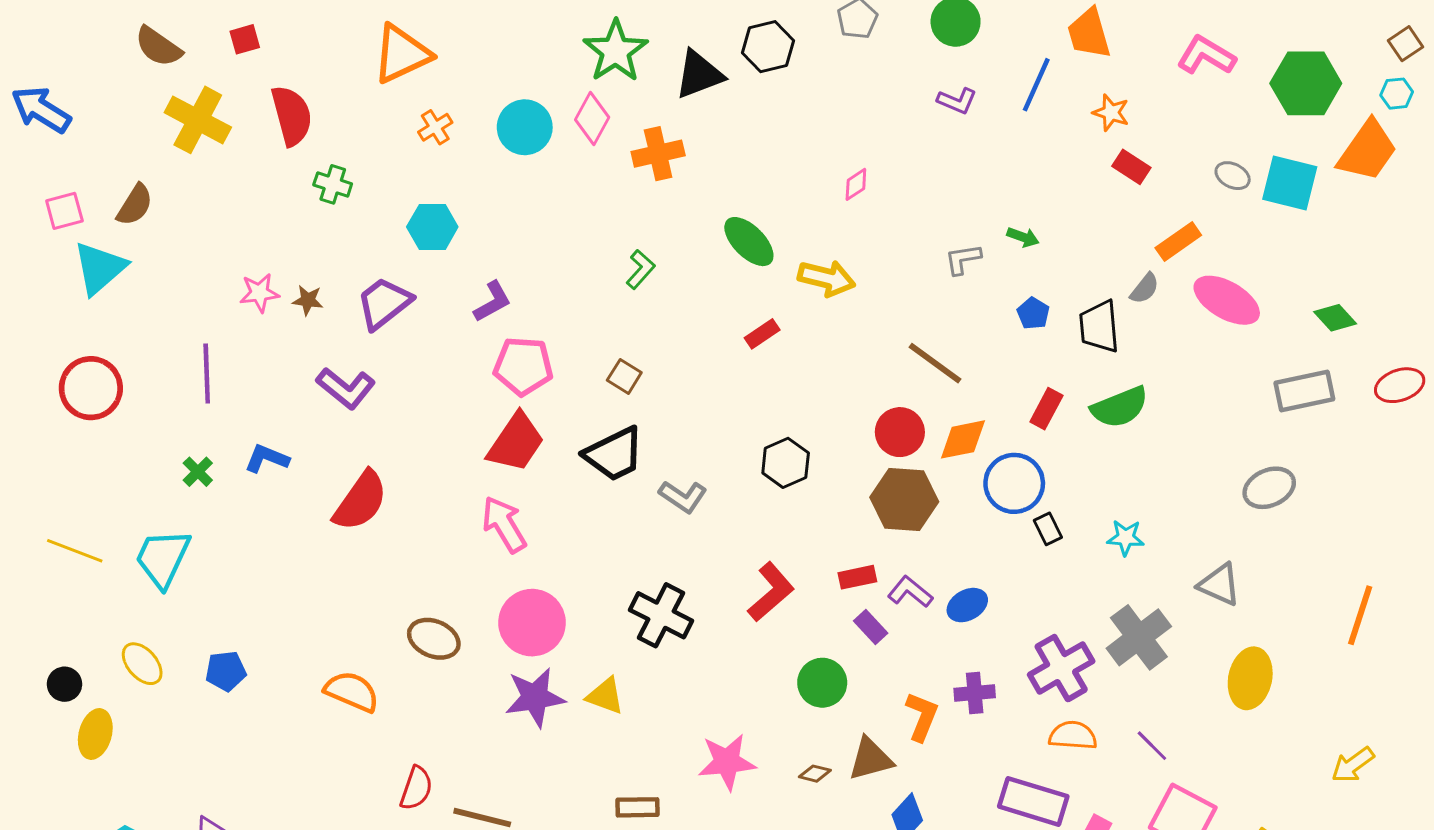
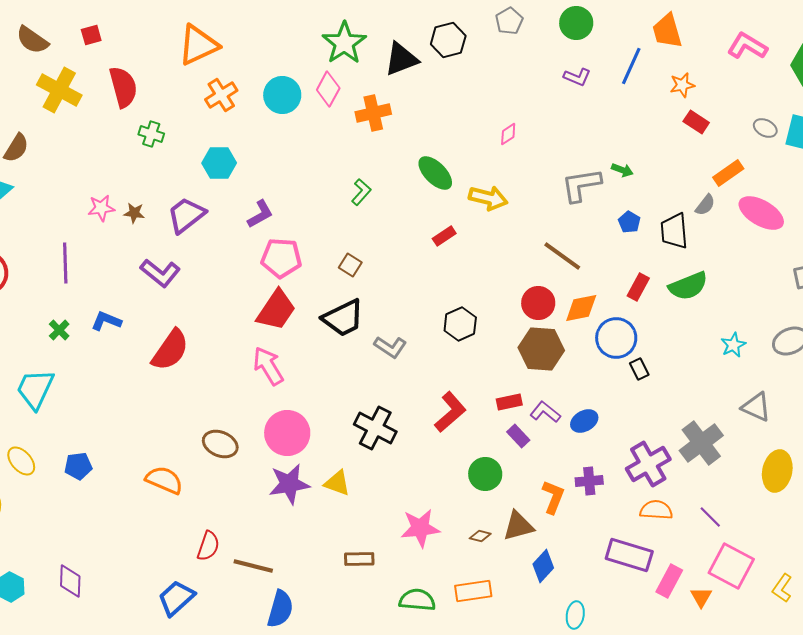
orange star: (1111, 113) -> (682, 85), turned -30
orange cross: (435, 127) -> (221, 95), size x1.4
gray L-shape: (963, 259) -> (581, 185), size x1.6
cyan star: (1126, 538) -> (733, 345), moved, turned -30

